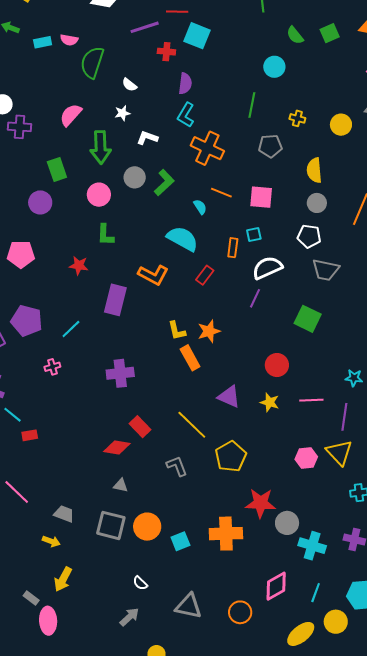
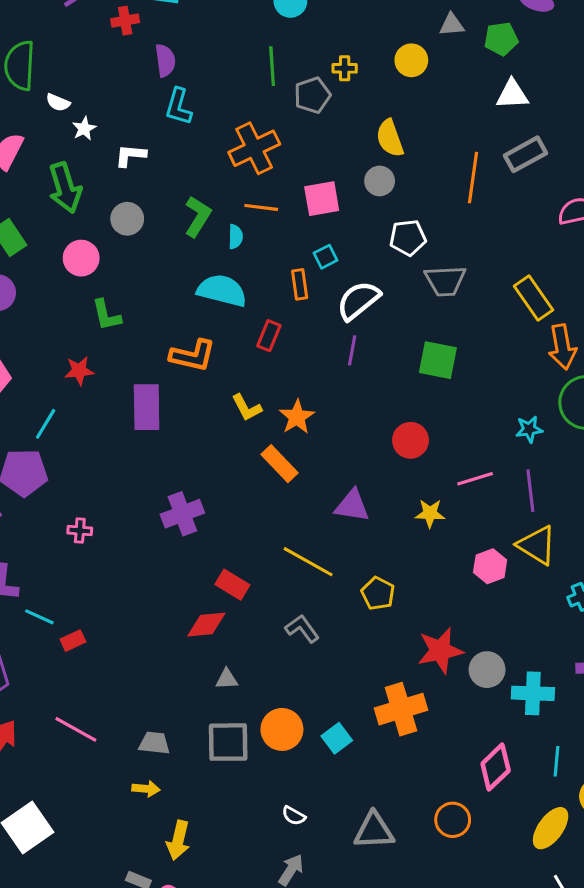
white semicircle: (129, 85) -> (58, 102), moved
gray pentagon: (270, 146) -> (312, 95), moved
orange cross: (207, 148) -> (254, 148), moved, turned -36
green L-shape: (164, 183) -> (198, 217), moved
gray circle: (317, 203) -> (380, 181), moved
cyan semicircle: (200, 207) -> (235, 237), turned 49
cyan line: (71, 329) -> (46, 424), moved
yellow L-shape: (177, 331) -> (247, 408), moved
pink cross: (52, 367) -> (80, 531), turned 35
yellow star: (270, 402) -> (430, 513), moved
yellow pentagon: (231, 456) -> (378, 593), size x0.7

